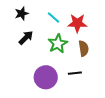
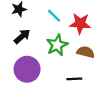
brown semicircle: (84, 48) -> (86, 52), turned -70
purple circle: (46, 77) -> (27, 69), moved

